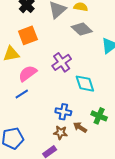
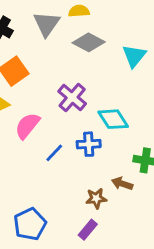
blue line: (22, 94) -> (54, 153), moved
blue cross: (63, 112) -> (89, 144), moved

